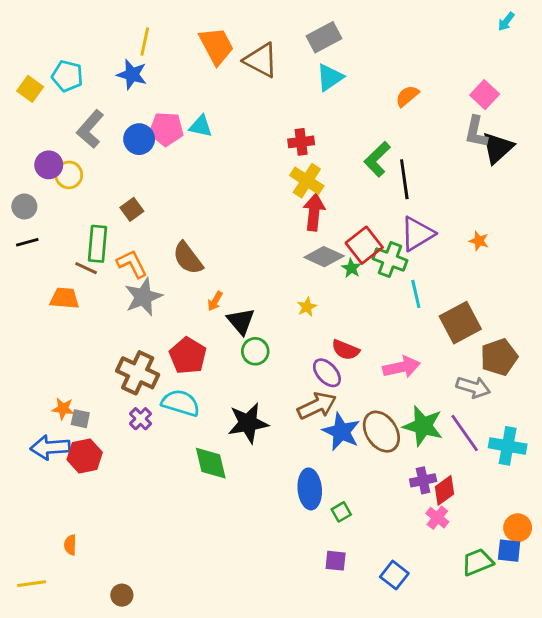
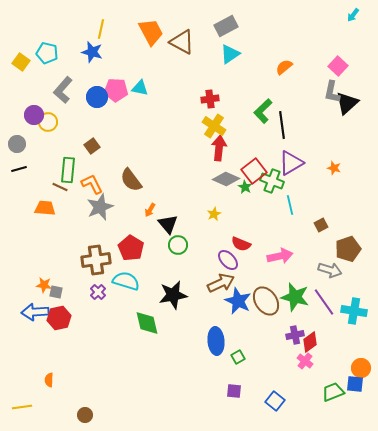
brown square: (460, 323) -> (321, 225), size x0.5
brown cross: (138, 373) -> (96, 260), turned -32

